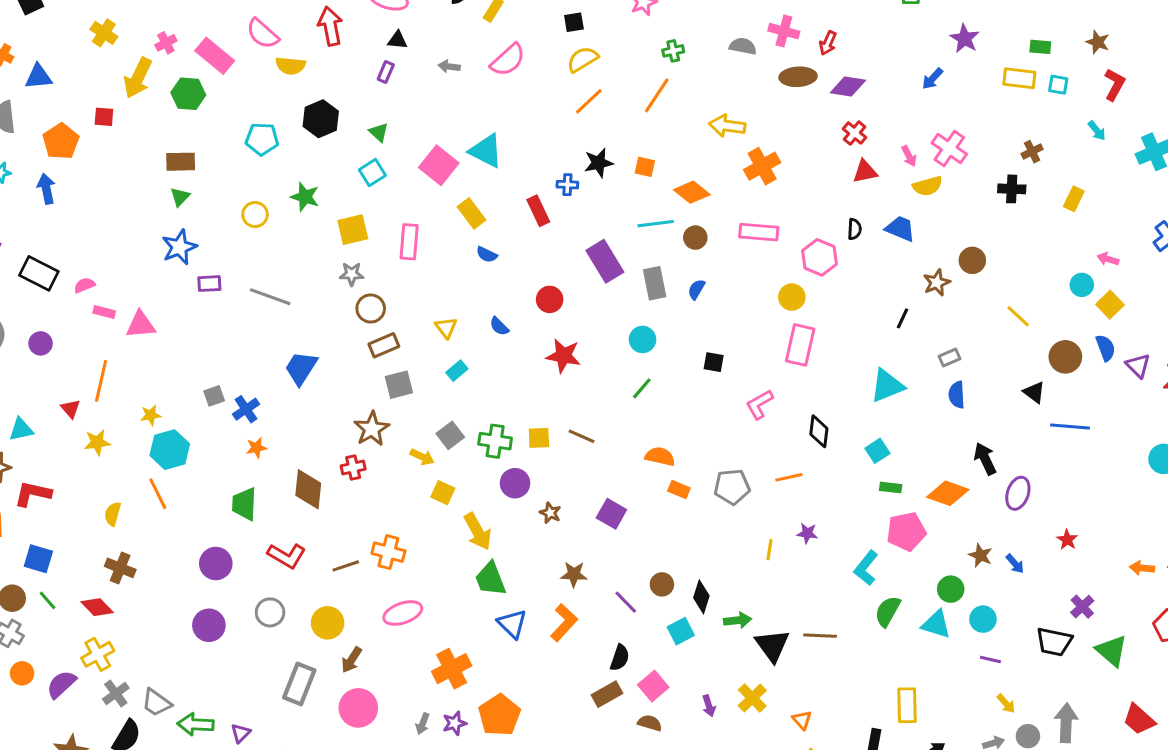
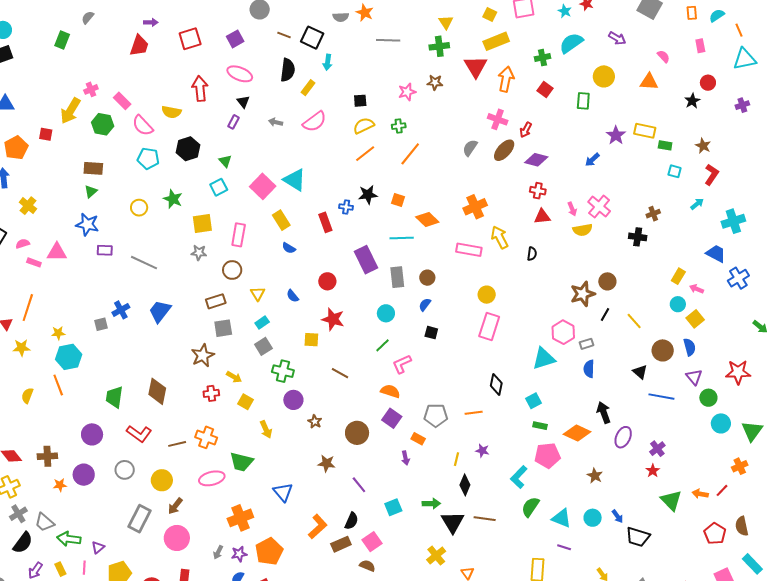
yellow cross: (104, 33) -> (28, 206), moved
pink semicircle: (263, 34) -> (143, 126), moved
black triangle: (397, 40) -> (243, 102), turned 40
gray semicircle: (743, 46) -> (470, 148), moved, turned -72
green cross: (673, 51) -> (399, 126), moved
pink rectangle: (215, 56) -> (122, 101), size x0.7
brown ellipse: (798, 77) -> (504, 150), turned -50
yellow rectangle: (1019, 78) -> (645, 131), moved
yellow arrow: (727, 126) -> (500, 237), moved, turned 50
cyan arrow: (1097, 131) -> (697, 204), turned -96
red cross: (855, 133) -> (538, 191), turned -35
yellow rectangle: (1074, 199) -> (678, 276), moved
blue trapezoid: (900, 229) -> (716, 254), moved
brown circle: (695, 238) -> (427, 278), moved
blue star: (179, 247) -> (87, 225), turned 30
pink hexagon: (820, 257) -> (563, 332), moved
brown star: (937, 283) -> (583, 294), size x1.4
blue semicircle: (696, 289) -> (425, 305), moved
brown circle: (371, 308) -> (232, 270), moved
black line: (902, 318) -> (605, 314), moved
pink triangle: (141, 325) -> (57, 252), moved
purple triangle: (1138, 366) -> (694, 377), moved
pink L-shape: (759, 404) -> (402, 364), moved
blue cross: (246, 409) -> (121, 310), moved
gray square: (450, 435) -> (263, 346), moved
yellow square: (539, 438) -> (311, 340), moved
orange star: (256, 448) -> (60, 485), moved
red cross: (353, 468) -> (211, 393), moved
orange rectangle: (679, 489) -> (418, 439), moved
purple square: (611, 514) -> (392, 418), moved
yellow arrow: (478, 532) -> (266, 429), size x0.7
blue arrow: (1015, 564) -> (618, 516), moved
brown cross: (120, 568) -> (47, 456), moved, turned -30
green trapezoid: (490, 579) -> (242, 462), moved, turned -60
brown circle: (662, 584) -> (357, 433), moved, size x1.5
green circle: (951, 589) -> (708, 398), moved
black diamond: (701, 597) -> (465, 485), moved
purple cross: (1082, 607) -> (657, 449), moved
orange L-shape: (564, 623) -> (318, 527), moved
green triangle: (1112, 651) -> (671, 500), moved
purple line: (990, 659) -> (564, 547), moved
purple arrow: (709, 706) -> (405, 458), moved

